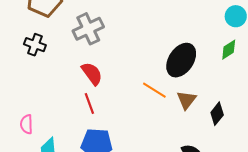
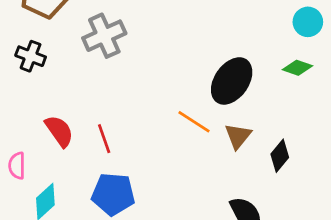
green diamond: (229, 50) -> (297, 68), turned 50
red semicircle: (92, 74) -> (59, 131), moved

